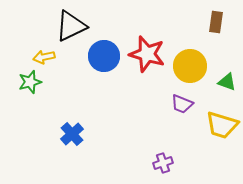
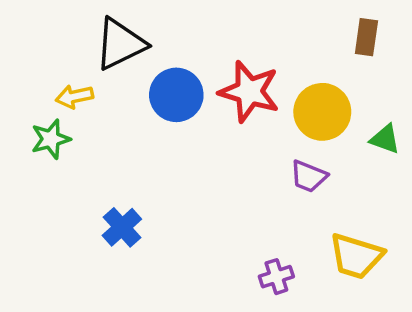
yellow trapezoid: (222, 125) -> (356, 256), moved

